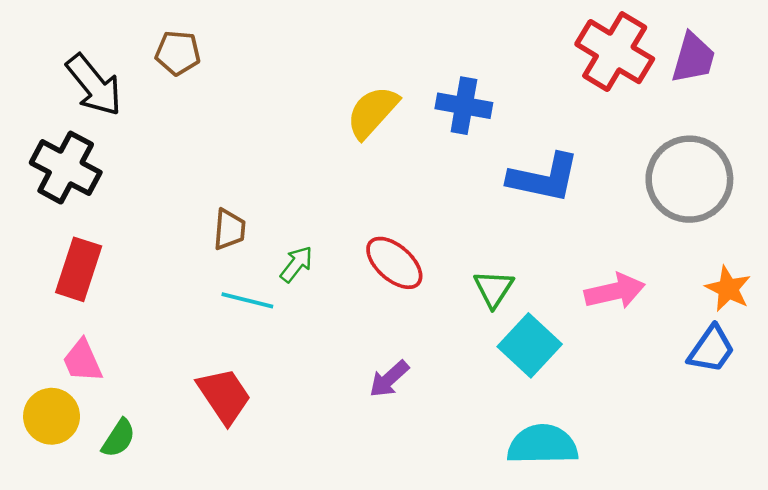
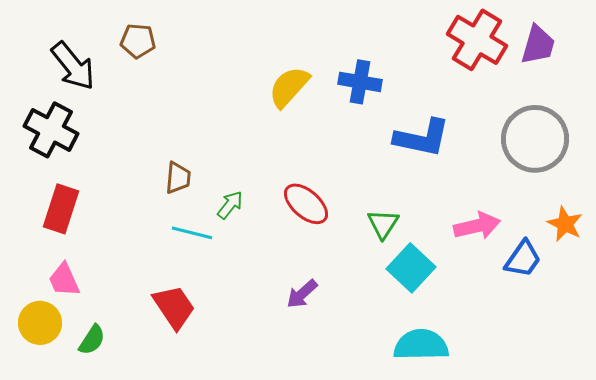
blue trapezoid: (711, 349) -> (523, 259), moved

